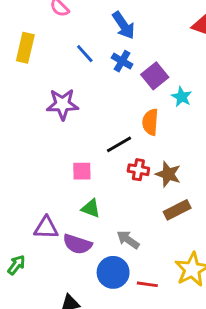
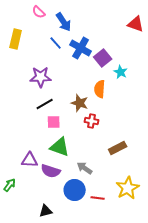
blue arrow: (124, 25) -> (64, 22), moved
blue cross: (122, 61) -> (81, 48), size x1.5
black line: (119, 144) -> (45, 104), moved
brown star: (168, 174) -> (80, 103), moved
green triangle: (91, 208) -> (60, 147), size x1.5

